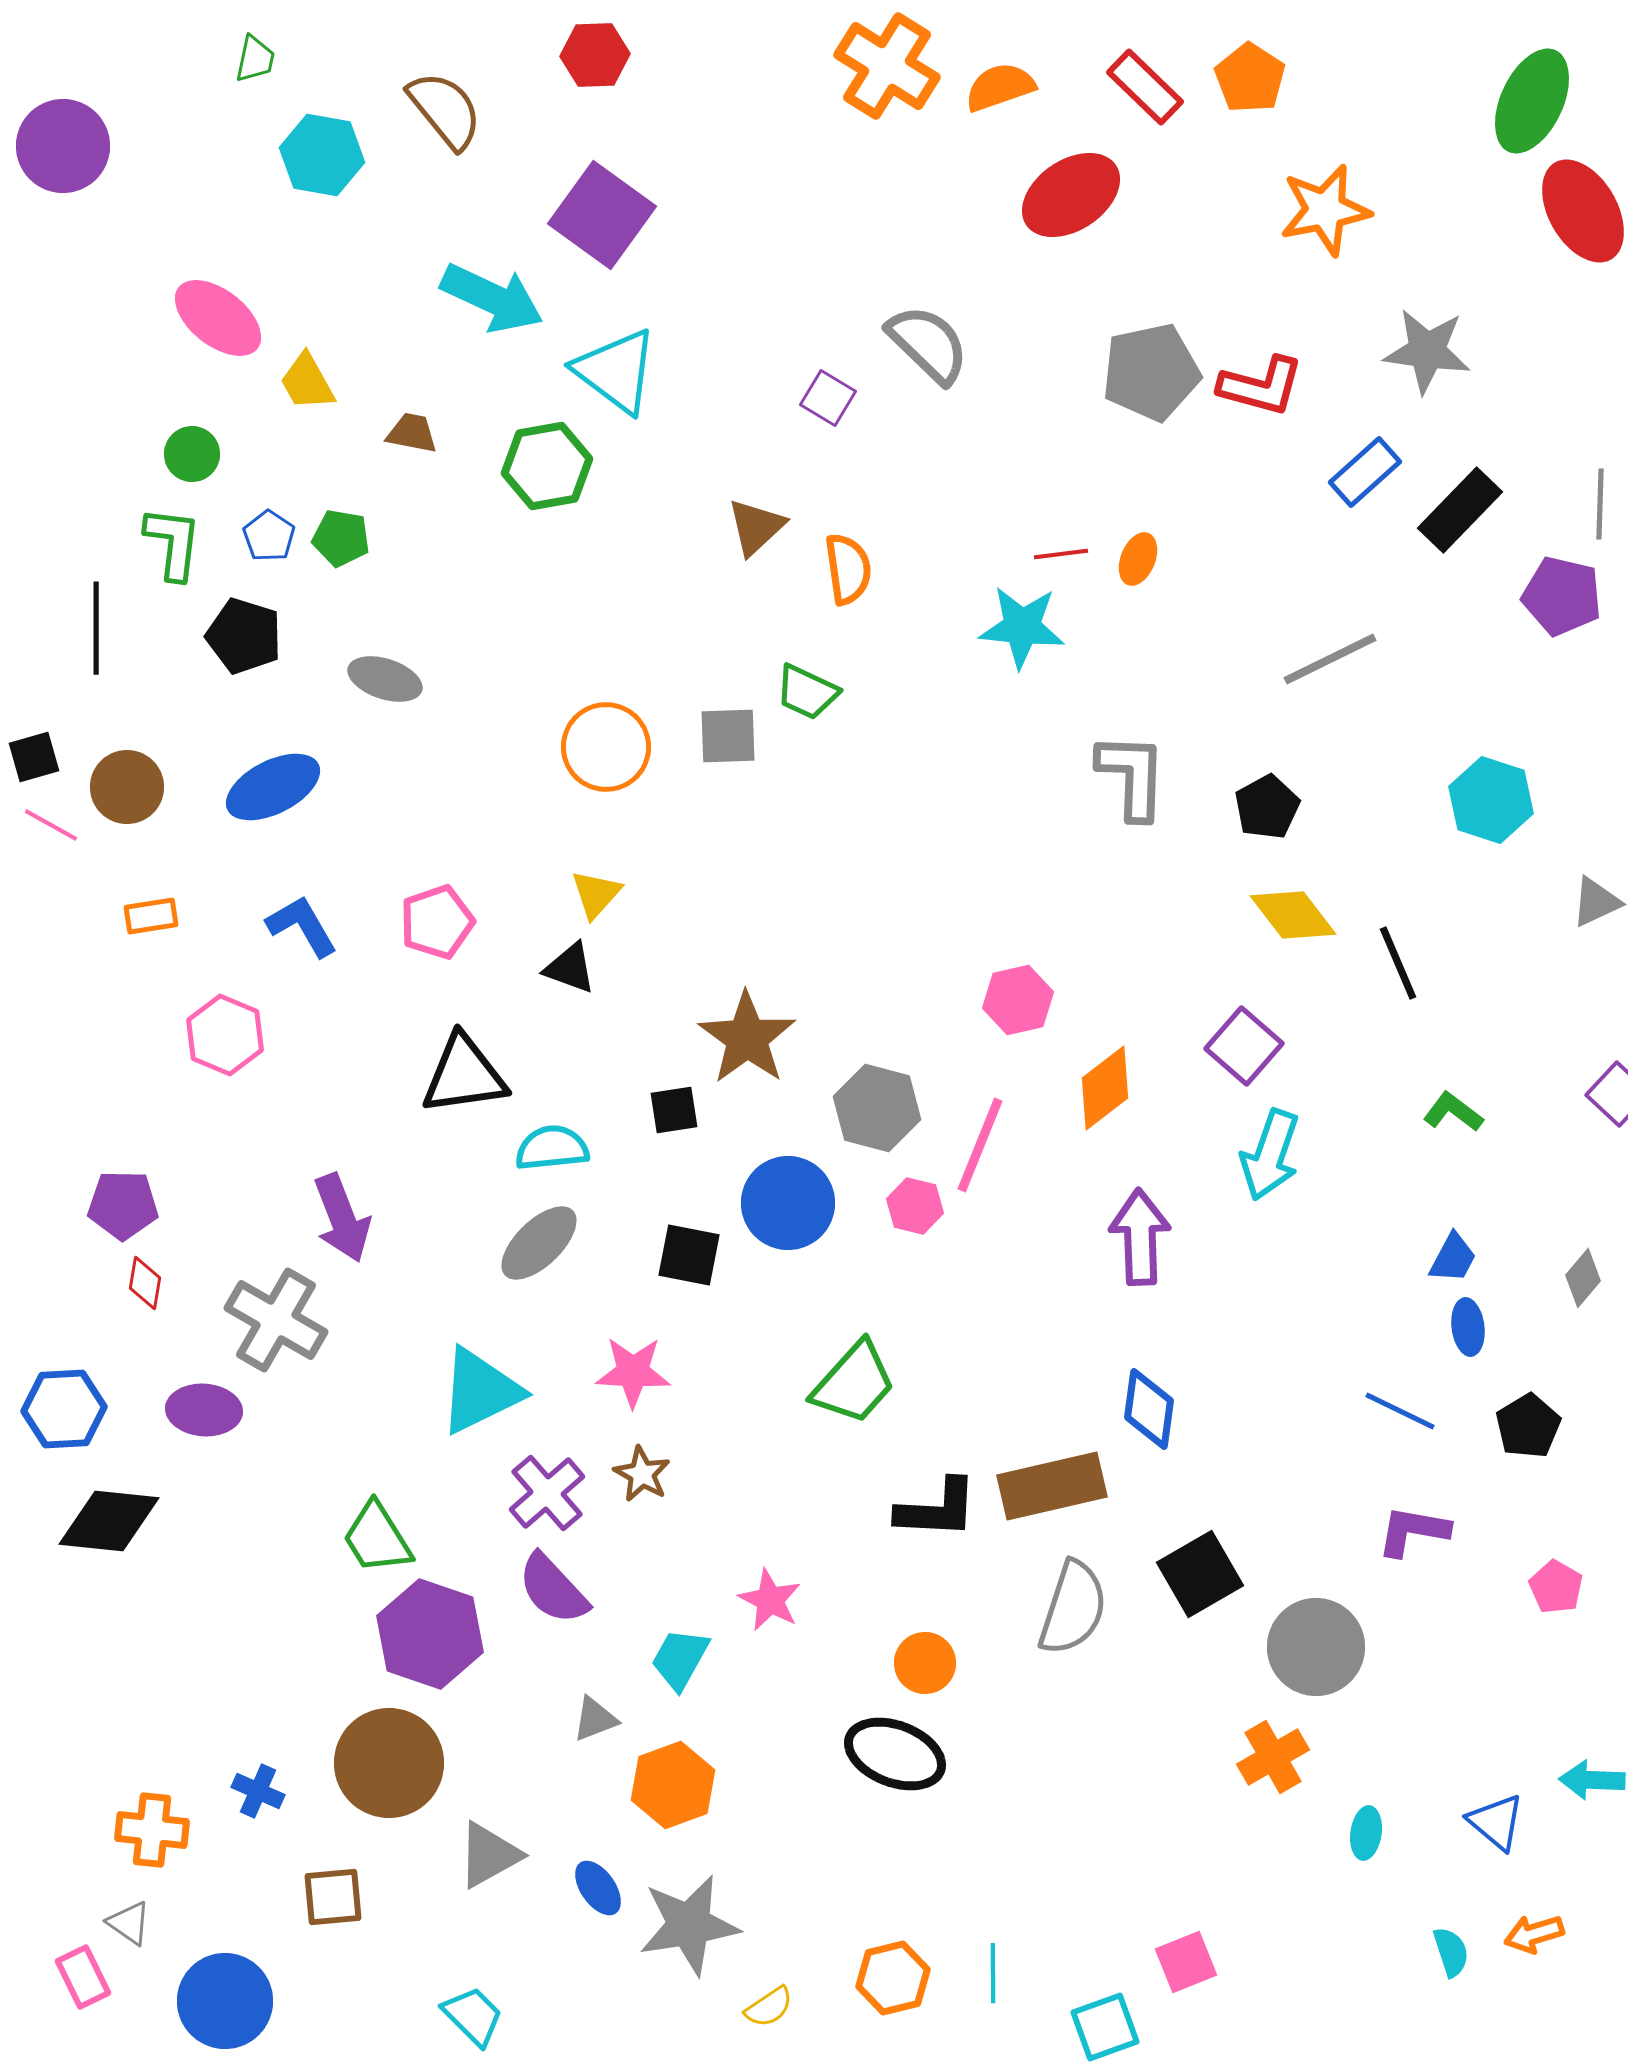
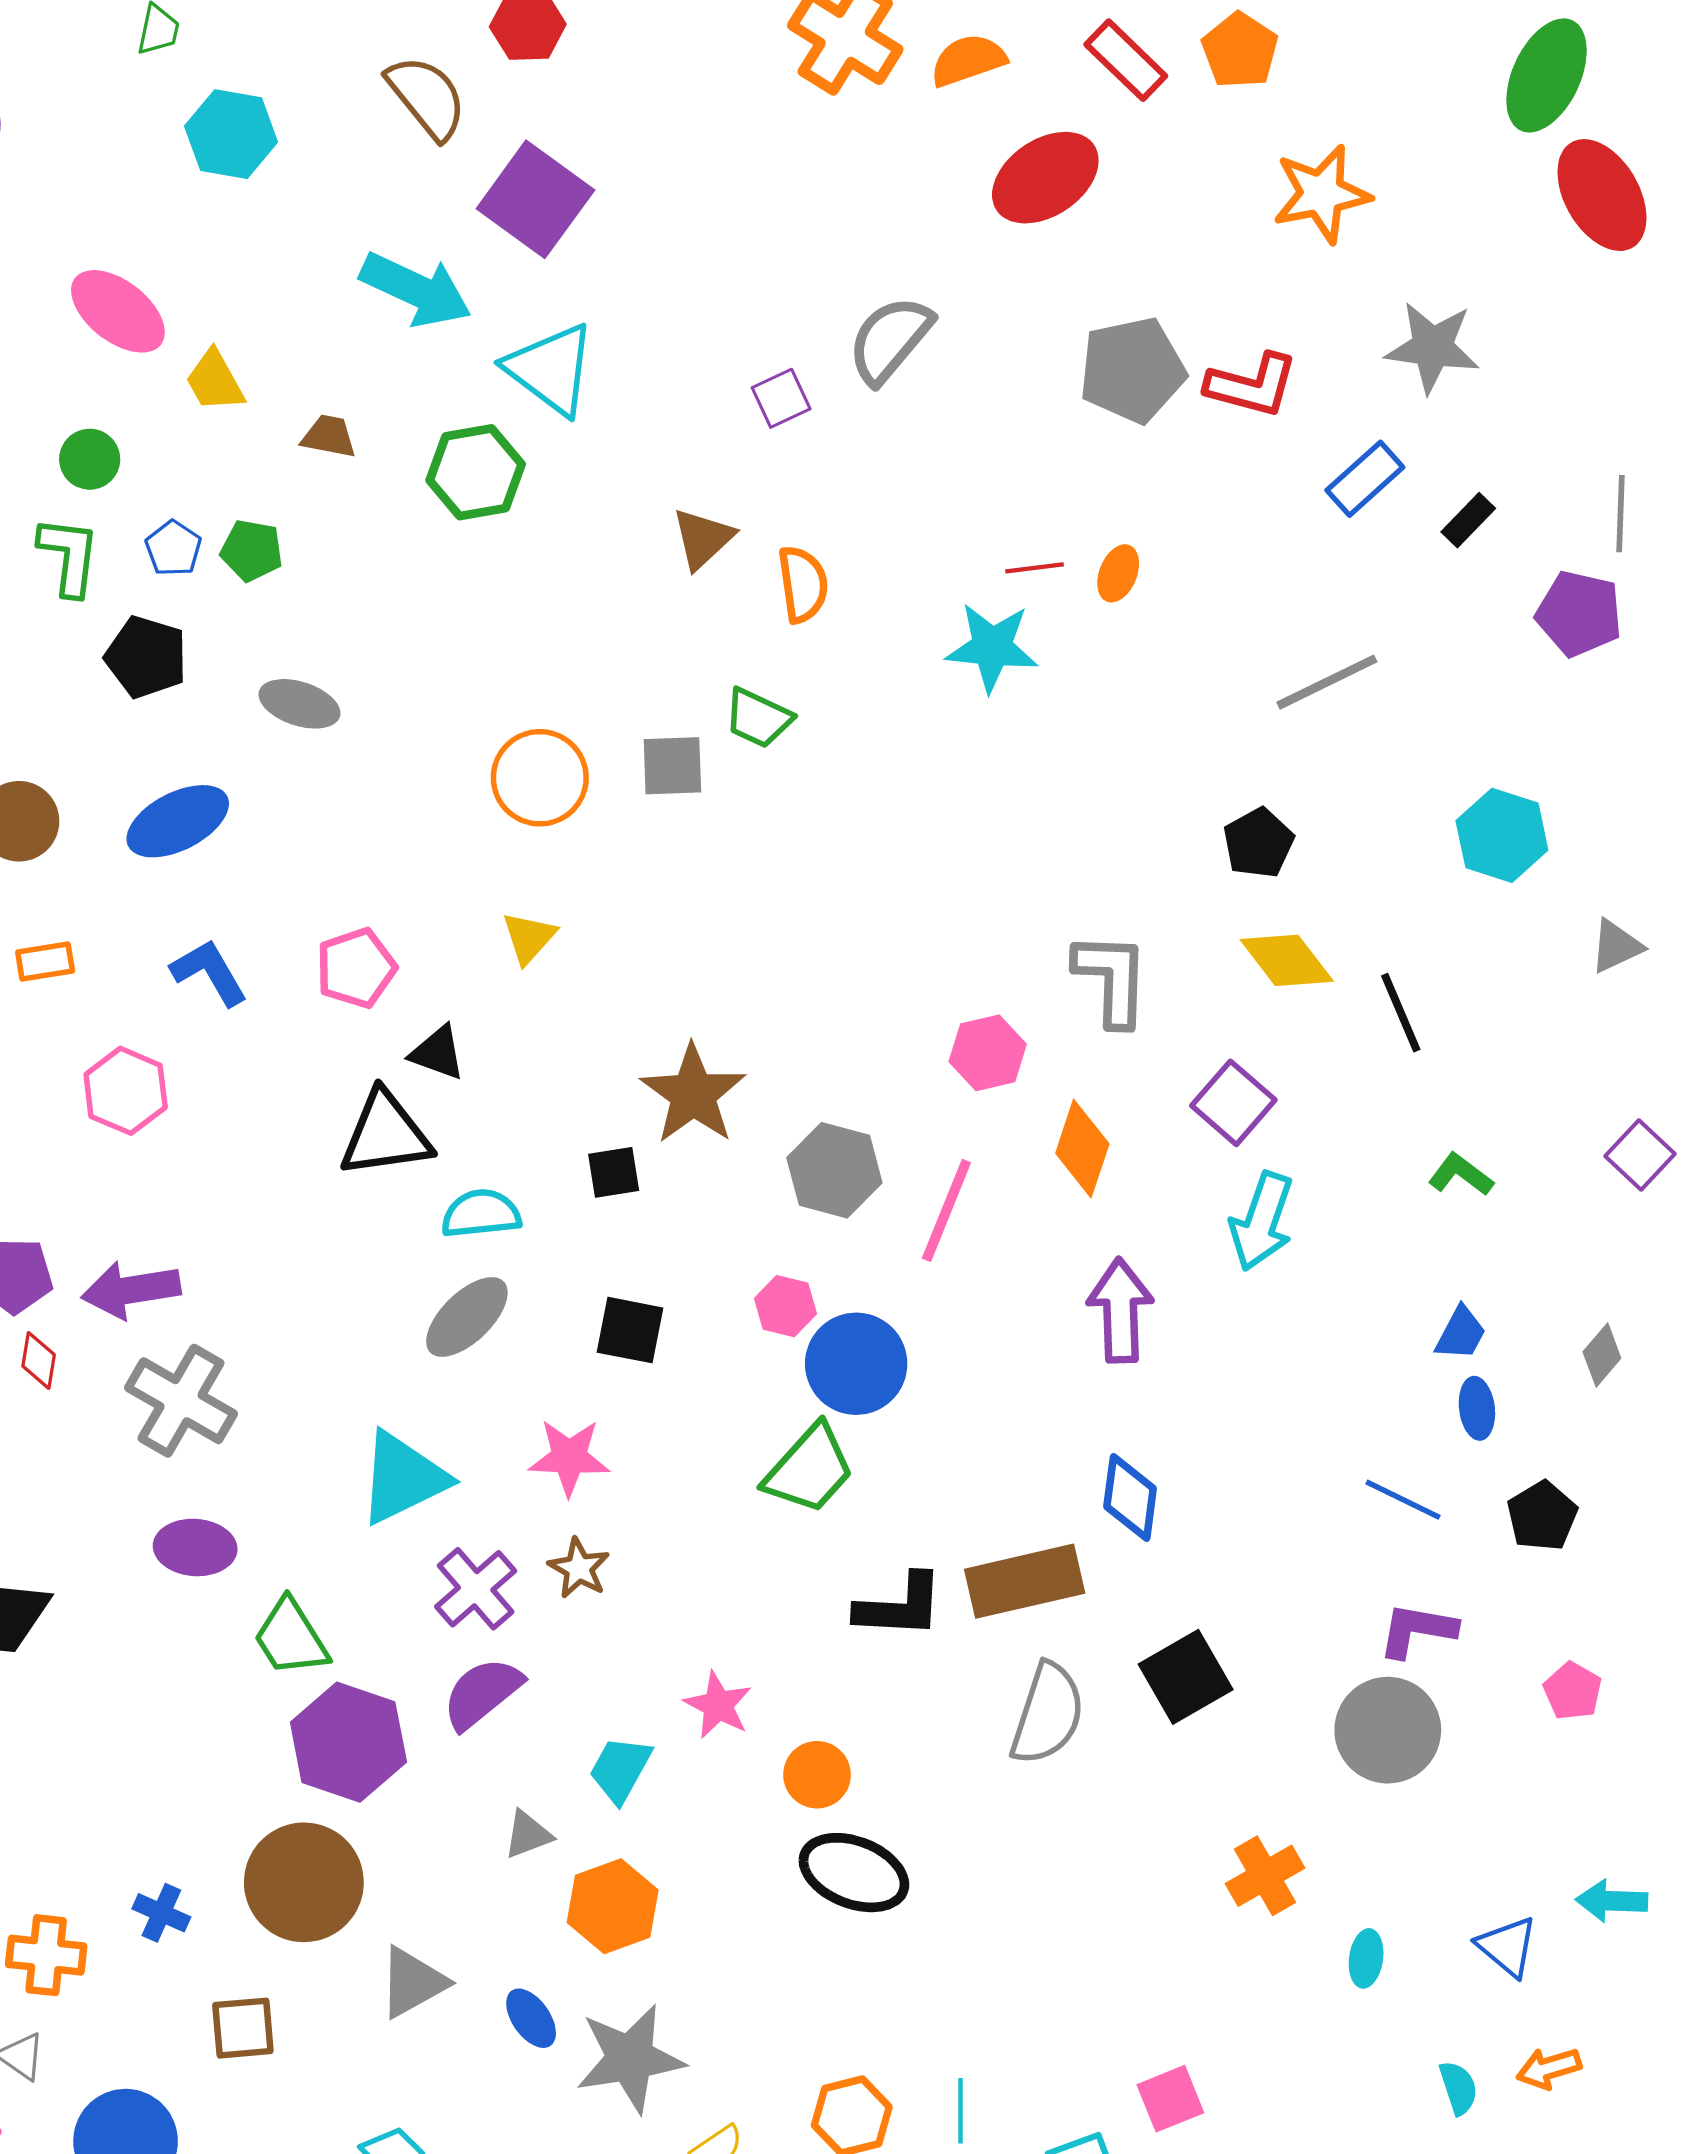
brown semicircle: (445, 110) -> (427, 97), moved
gray semicircle: (928, 344) -> (890, 340), turned -94
purple square: (828, 398) -> (781, 398), turned 34
black rectangle: (1460, 510) -> (1468, 520), size x0.6
gray L-shape: (1132, 776) -> (1112, 979), moved
black triangle: (570, 968) -> (438, 1053), moved
orange diamond: (1105, 1088) -> (1082, 1148), turned -34
blue circle: (788, 1203) -> (856, 1364), moved
pink hexagon: (915, 1206) -> (785, 1306), moved
purple arrow: (342, 1218) -> (131, 1290), moved, turned 102
purple ellipse: (204, 1410) -> (195, 1547), moved
purple semicircle: (553, 1589) -> (482, 1693), turned 94
gray circle: (1316, 1647) -> (1388, 1730), moved
orange circle: (925, 1663) -> (817, 1775), moved

